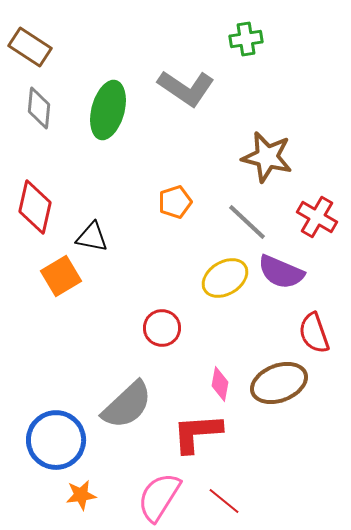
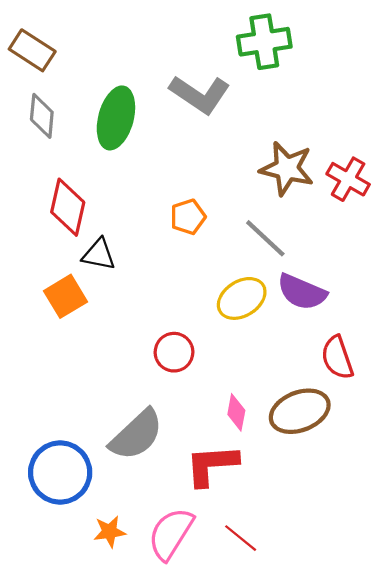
green cross: (246, 39) -> (264, 42), size x1.5
red diamond: (35, 207) -> (68, 207), moved
red cross: (317, 217) -> (348, 179), moved
orange star: (81, 495) -> (110, 532), moved

